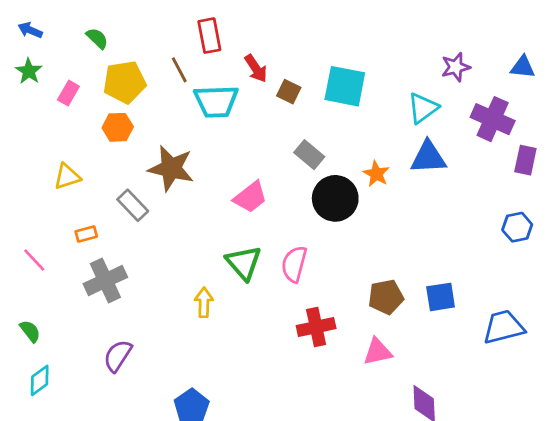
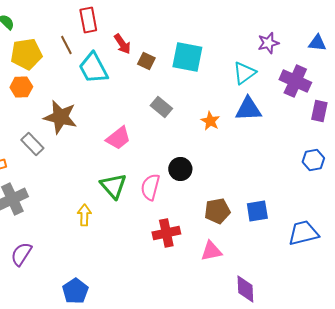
cyan trapezoid: (216, 101) -> (93, 68), turned 64
black circle: (335, 198) -> (180, 169), moved, size x0.7

